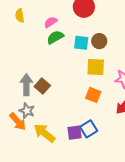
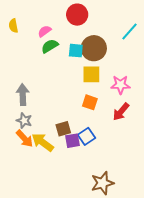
brown circle: (99, 41) -> (94, 48), size x1.6
brown square: (42, 86) -> (63, 129), moved, turned 35
orange arrow: (18, 122) -> (25, 139), moved

